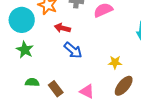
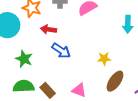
green star: (25, 50) -> (24, 59), moved
green semicircle: (32, 82) -> (24, 86), size x1.5

